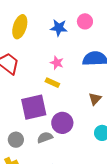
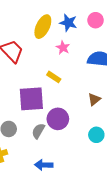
yellow ellipse: (20, 27) -> (43, 27), moved
pink star: (57, 63) -> (63, 48), moved
gray semicircle: (45, 137) -> (38, 131), turned -49

